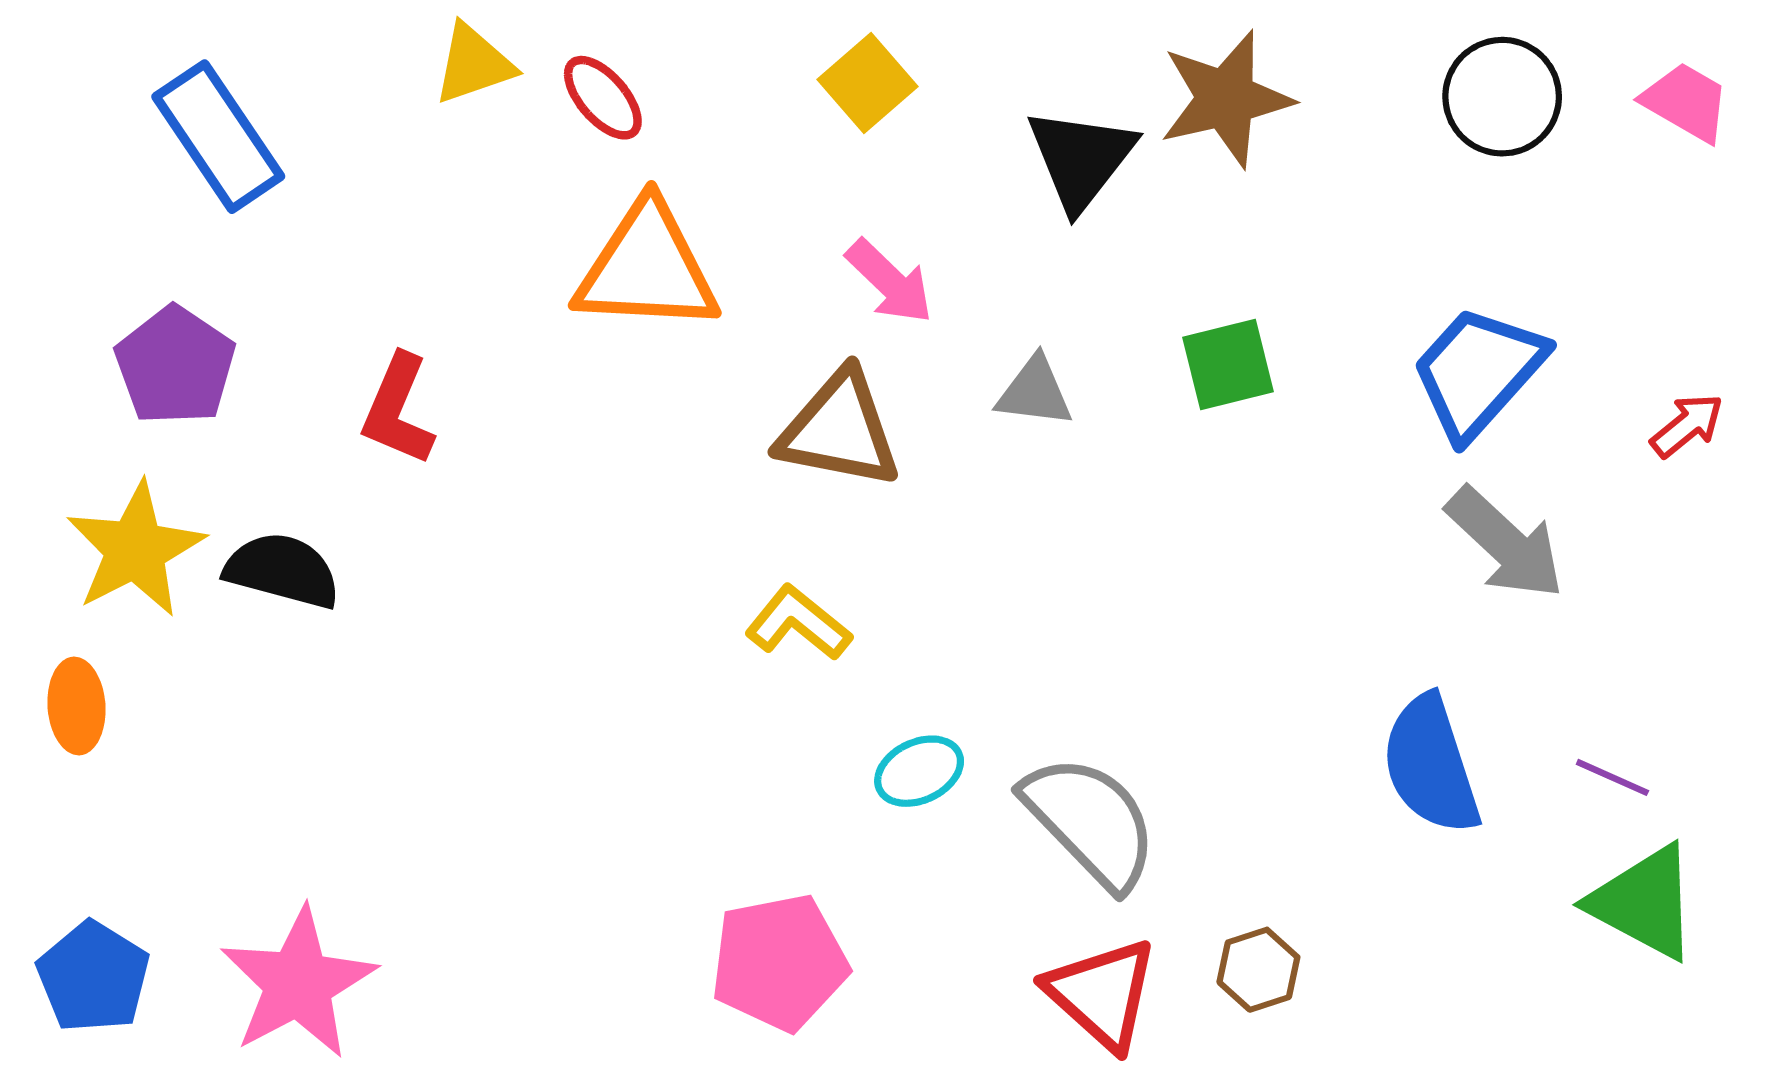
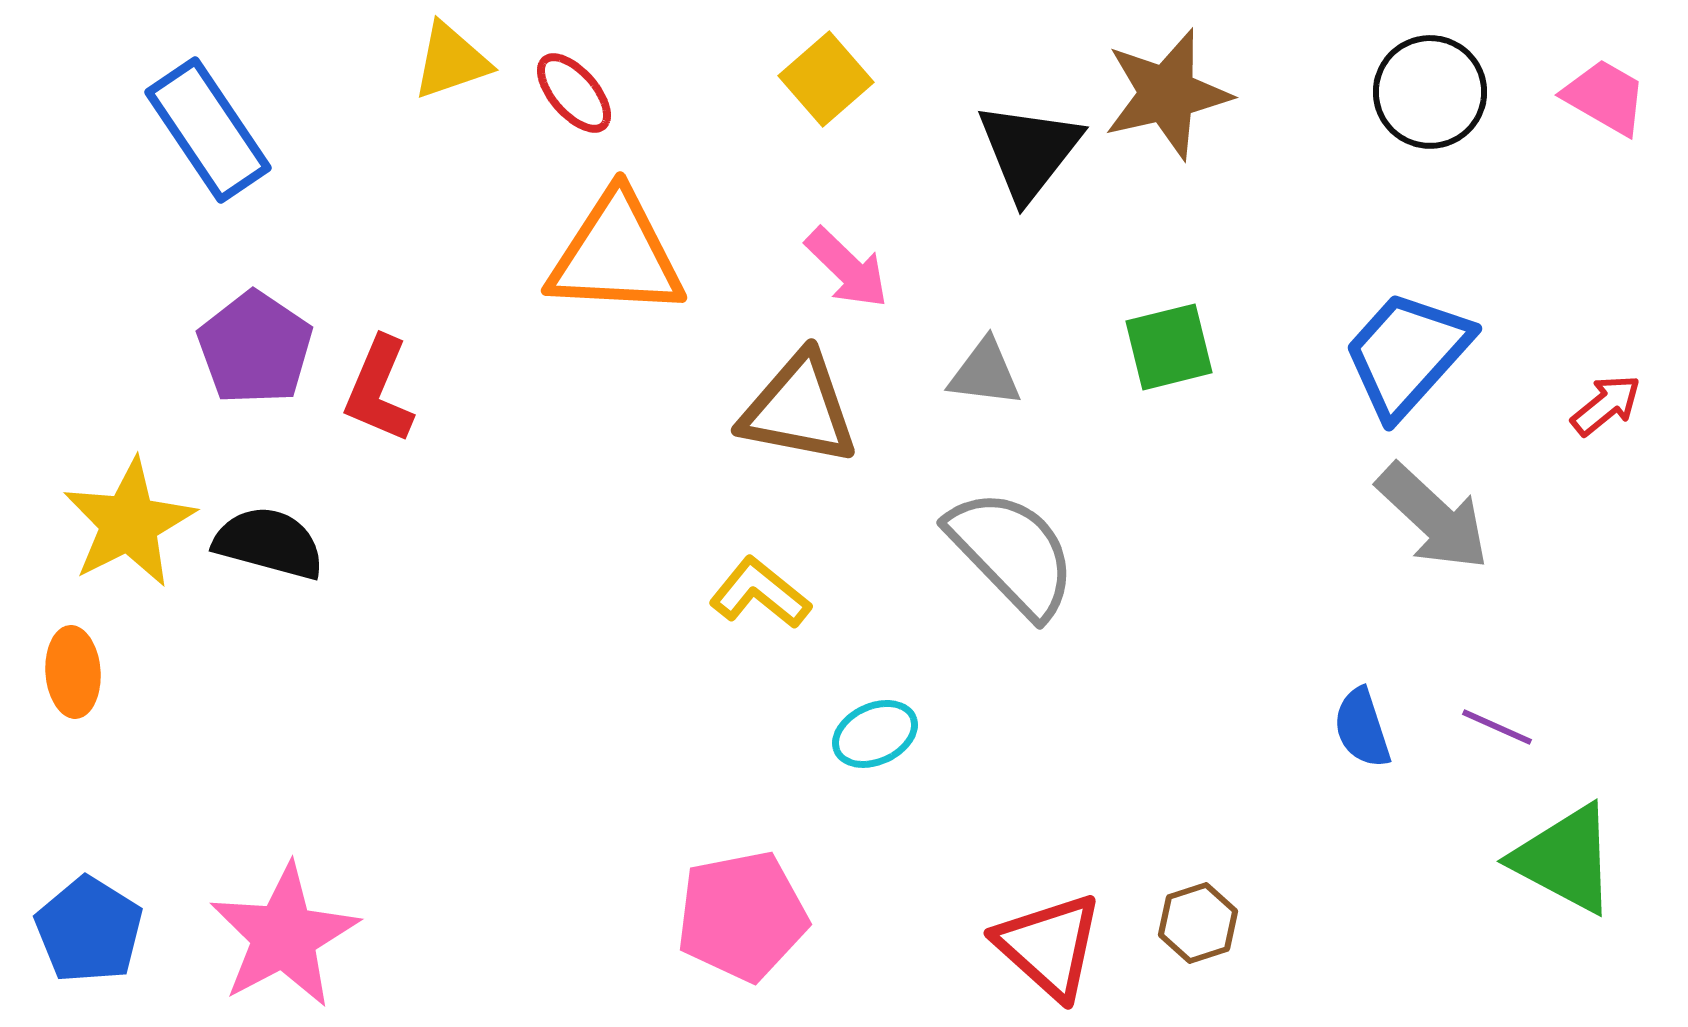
purple pentagon: (175, 366) -> (255, 348), moved
blue semicircle: (1431, 765) -> (1362, 728), size x0.6
purple line: (1612, 777) -> (1497, 727), moved
gray semicircle: (1090, 822) -> (1012, 553), moved

